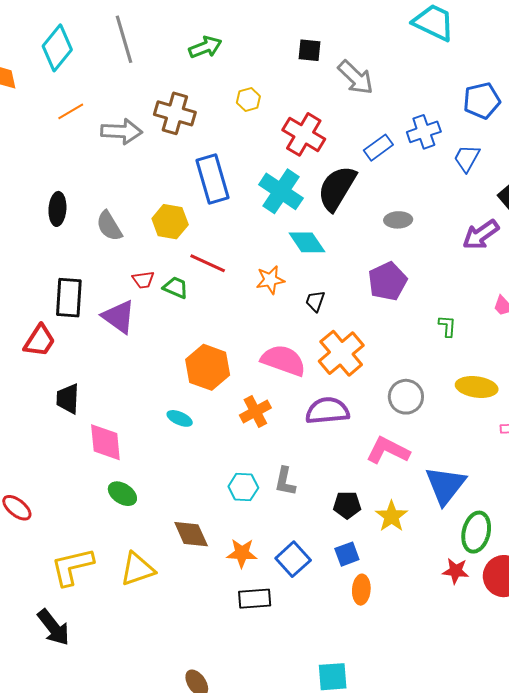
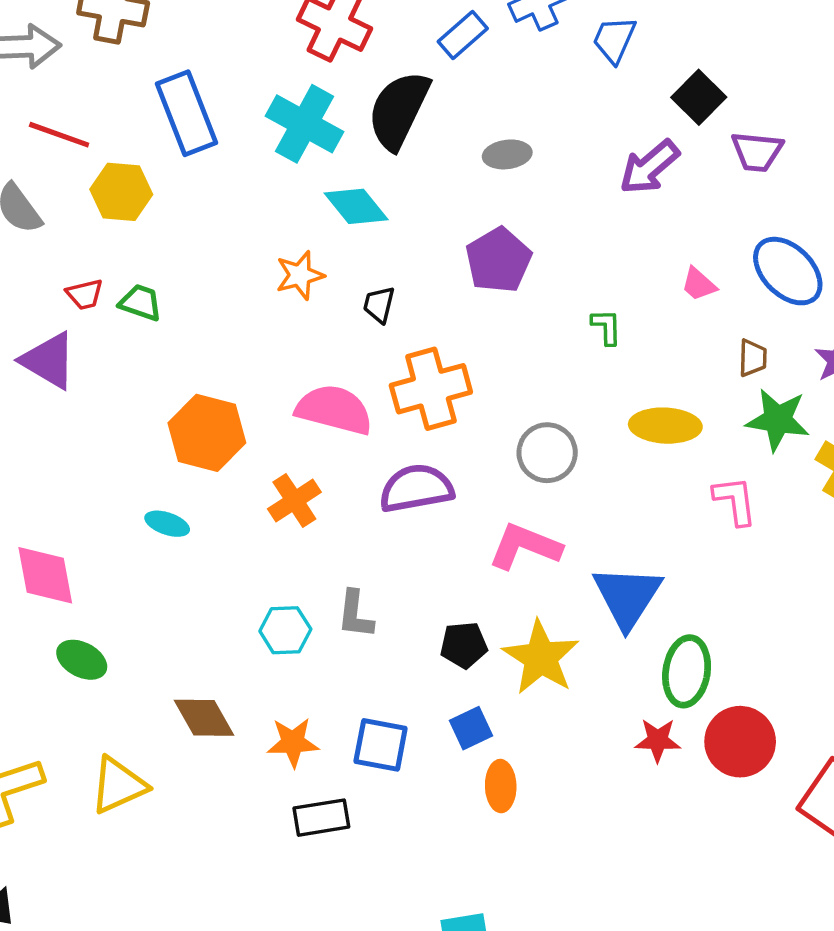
red line: (208, 263) -> (59, 135), moved
orange cross: (341, 353) -> (431, 389), turned 30
yellow star: (392, 516) -> (541, 657), size x1.4
blue square: (293, 559) -> (381, 745), turned -32

